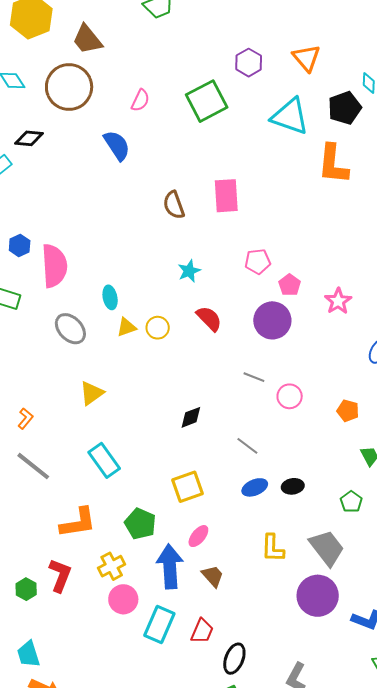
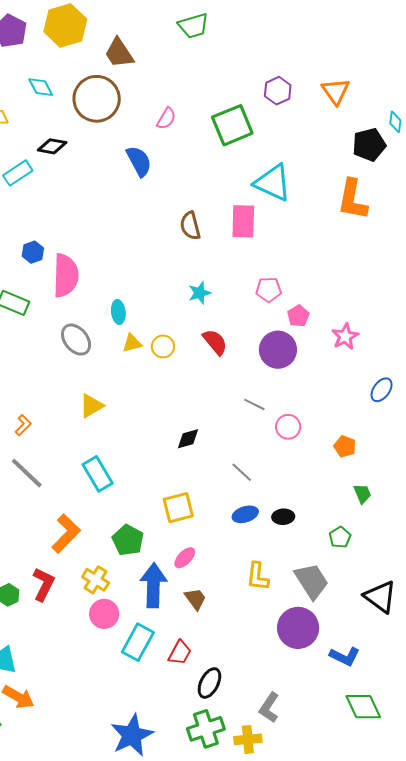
cyan triangle: (290, 116) -> (273, 183), moved
orange L-shape: (78, 523) -> (66, 533), turned -42
yellow cross: (112, 566) -> (96, 580), turned -36

